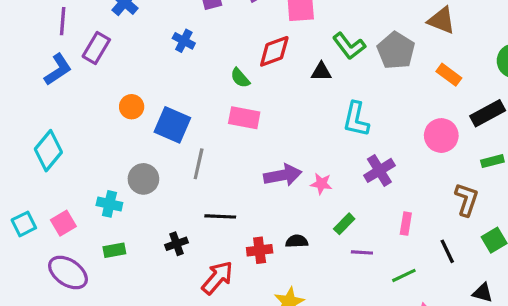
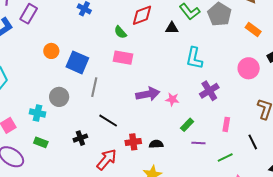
black line: (220, 216) -> (108, 121), turned 30
black semicircle: (297, 241) -> (156, 144), moved
green rectangle: (114, 250) -> (41, 142), turned 32

